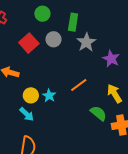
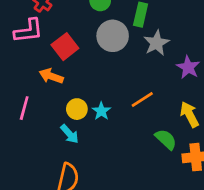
gray circle: (54, 39) -> (113, 36), size x1.5
red square: (29, 43) -> (65, 47), moved

